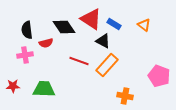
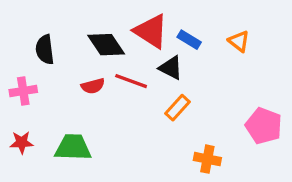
red semicircle: (46, 43) -> (93, 86), moved
pink cross: (25, 55) -> (23, 91), moved
red line: (79, 61) -> (131, 81), moved
orange rectangle: (107, 65) -> (178, 108), size x0.7

